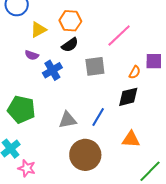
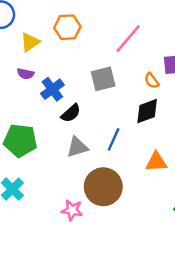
black semicircle: (70, 45) -> (71, 113), moved
orange semicircle: (135, 72) -> (152, 81), turned 120
pink star: (27, 168) -> (72, 210), moved

